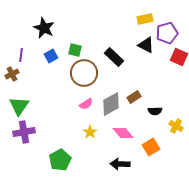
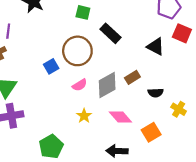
black triangle: (146, 45) -> (156, 47), moved
green square: (75, 50) -> (83, 12), moved
blue square: (51, 56) -> (51, 66), moved

